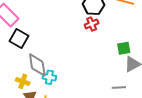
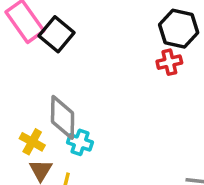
black square: (19, 39) -> (57, 34), moved

